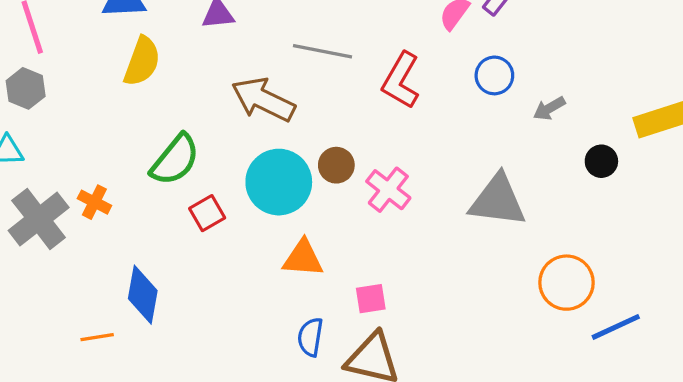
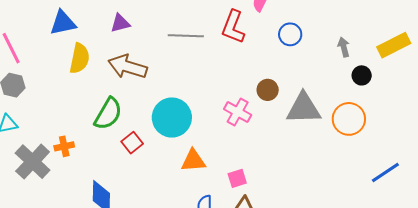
red L-shape: (401, 80) -> (233, 27), moved
brown arrow: (263, 100) -> (128, 67), moved
gray arrow: (549, 108) -> (344, 47), moved, turned 114
brown circle: (336, 165) -> (268, 90), moved
orange cross: (94, 202) -> (64, 146), turned -30
orange circle: (566, 283) -> (349, 119), moved

